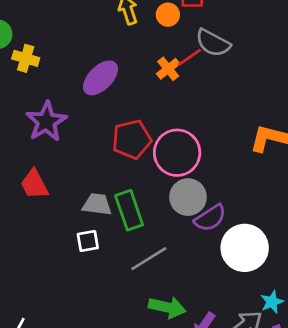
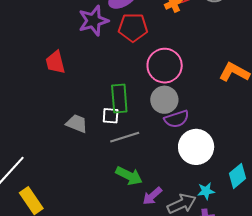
purple star: (46, 121) -> (93, 21), moved
red pentagon: (132, 139) -> (133, 27), moved
gray trapezoid: (97, 204) -> (77, 124), moved
white square: (88, 241) -> (111, 116), moved

